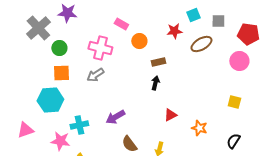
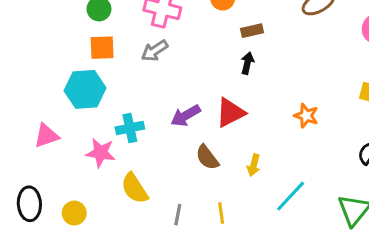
red triangle: (170, 115) -> (230, 113), moved, size x1.5
orange star: (199, 128) -> (306, 116), moved

